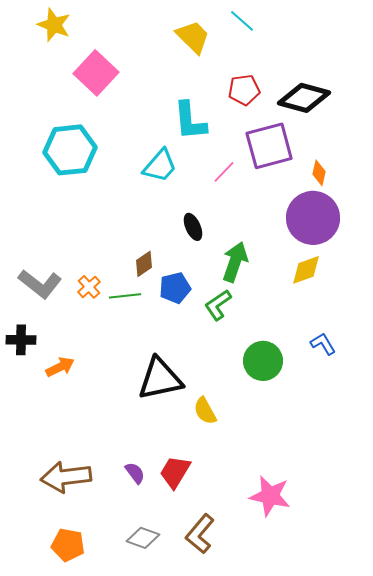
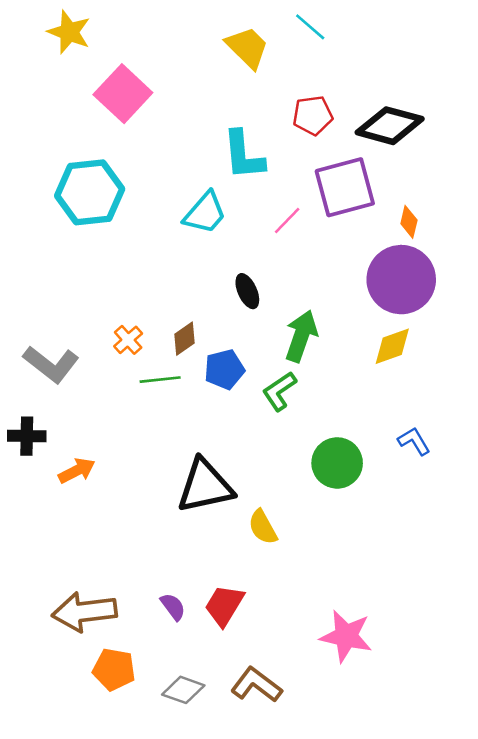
orange cross: (89, 287) -> (128, 340), moved
brown L-shape: (200, 534) -> (256, 685), turned 87
orange pentagon: (68, 545) -> (114, 669), moved

